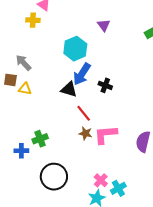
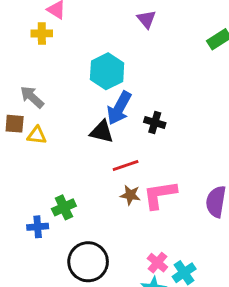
purple triangle: (104, 25) -> (146, 19), moved
red line: (84, 113) -> (126, 166), turned -66

